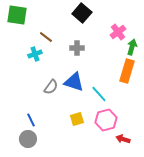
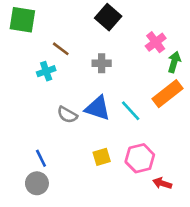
orange rectangle: (127, 71) -> (168, 94), turned 35
gray semicircle: (51, 87) -> (67, 115), turned 84
cyan line: (99, 94) -> (131, 111), moved

